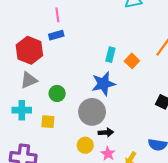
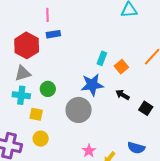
pink line: (57, 15) -> (48, 15), moved
cyan cross: (22, 110) -> (21, 95), moved
black arrow: (106, 132) -> (123, 95), moved, turned -152
yellow circle: (85, 145) -> (41, 139), moved

